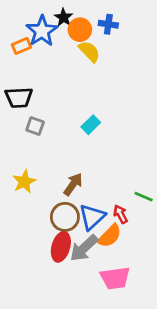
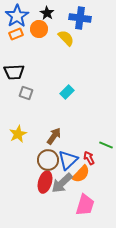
blue cross: (108, 24) -> (80, 18), size x1.5
orange circle: (80, 30) -> (39, 29), moved
blue star: (42, 31) -> (17, 16), moved
pink trapezoid: (115, 278) -> (85, 205), turned -65

